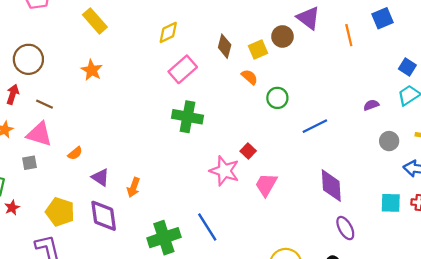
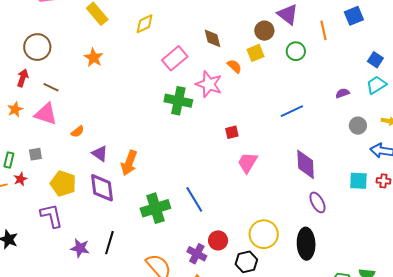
yellow diamond: (168, 32) -> (145, 24), moved
brown diamond: (225, 46) -> (213, 38), turned -30
yellow square: (258, 49) -> (256, 53), moved
green circle: (277, 98) -> (296, 51), moved
red square: (248, 151) -> (232, 132), turned 32
gray square: (30, 163) -> (35, 154), moved
pink star: (224, 171) -> (209, 84), moved
orange arrow: (133, 187) -> (129, 163), size x1.4

